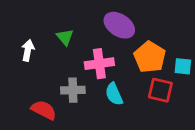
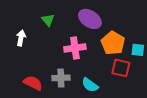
green triangle: (65, 37) -> (48, 20), moved
gray cross: (73, 90) -> (61, 78), moved
cyan semicircle: (114, 94) -> (90, 85), moved, turned -30

